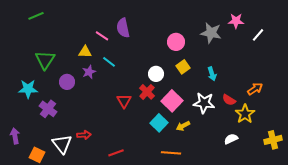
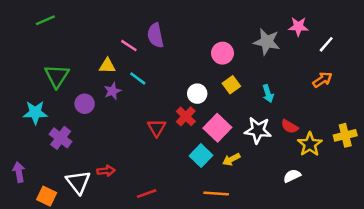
orange arrow: (255, 89) -> (322, 80), moved
yellow cross: (273, 140) -> (345, 135), moved

